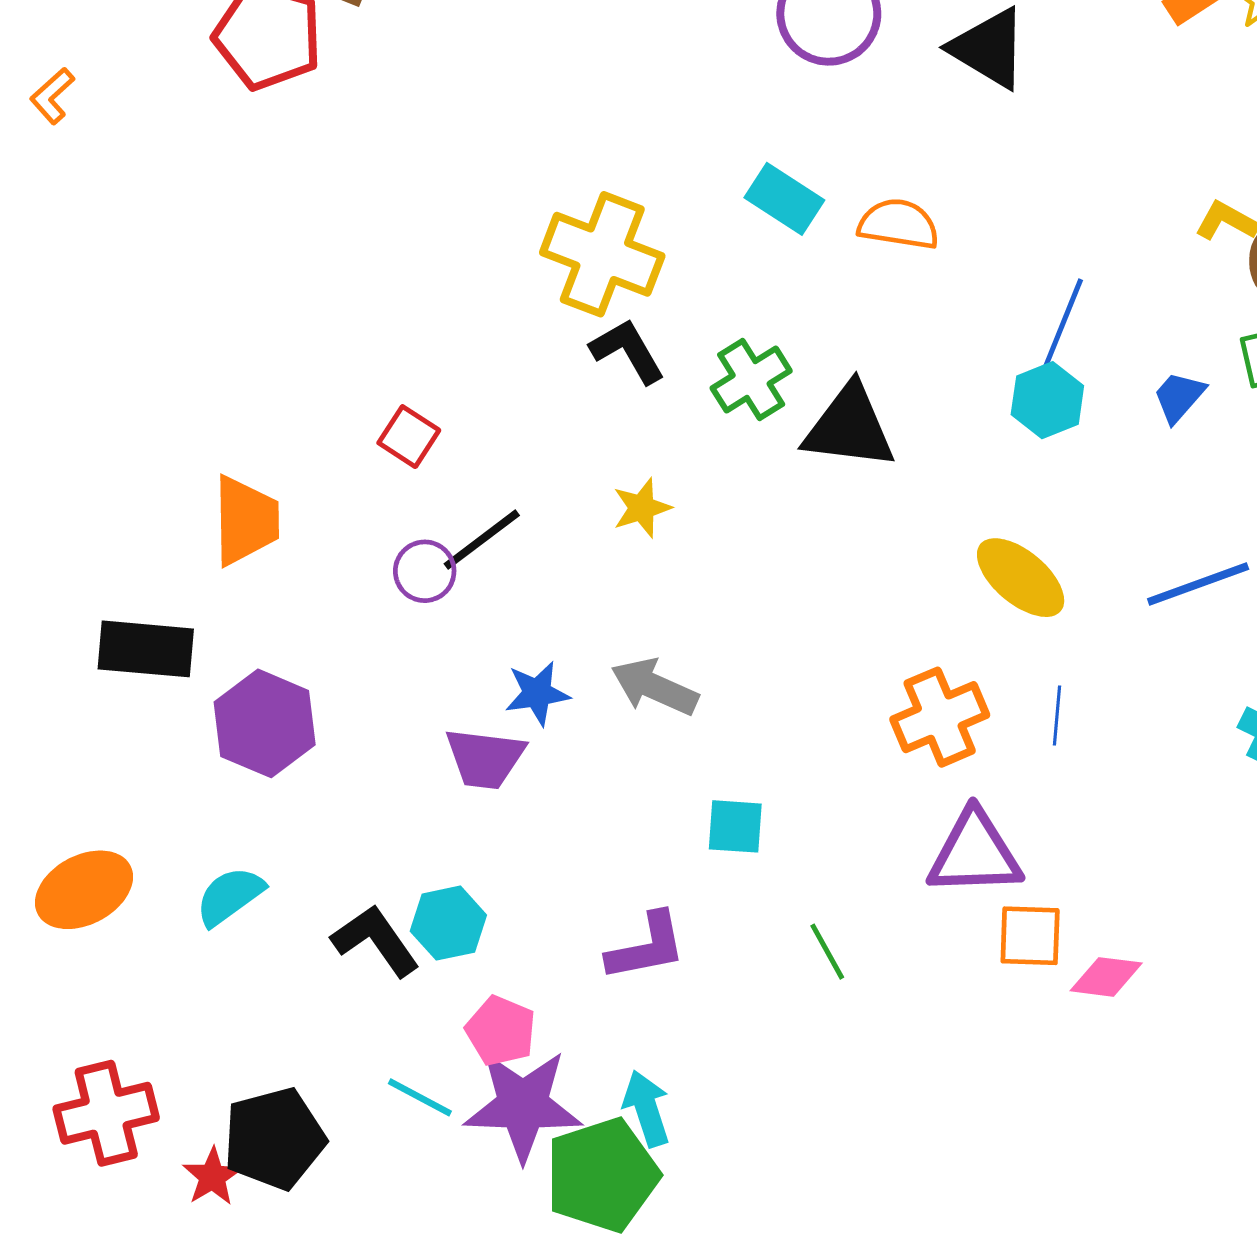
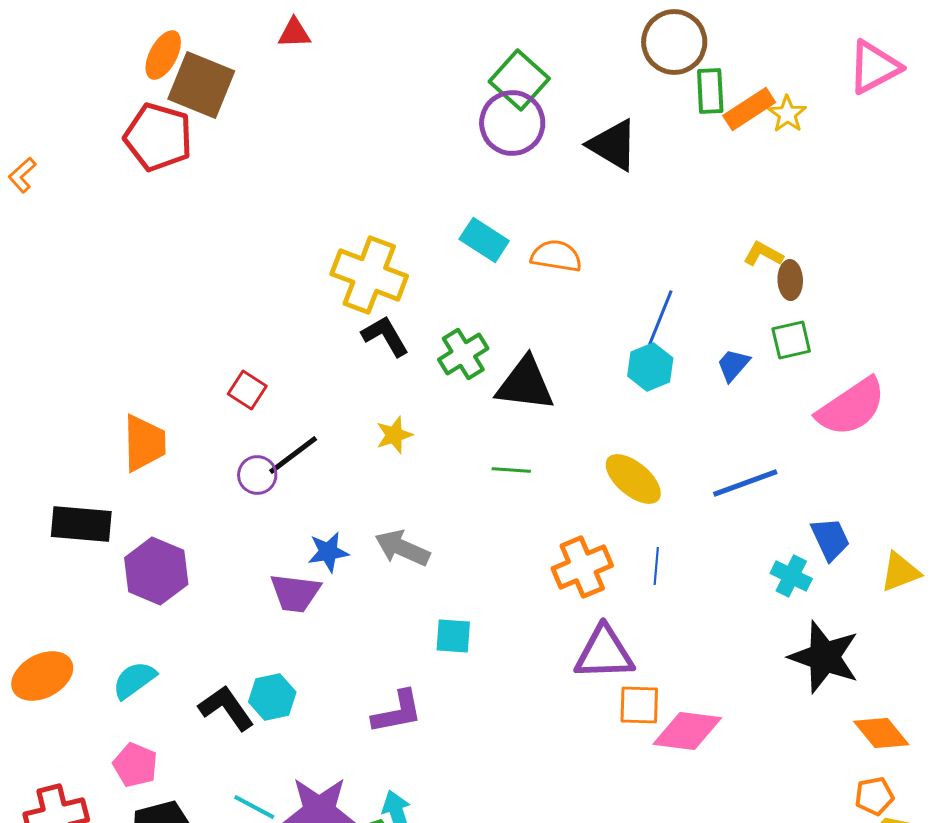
green line: (827, 952) -> (511, 470), moved, turned -57
pink diamond: (1106, 977) -> (687, 731), size x1.5
pink pentagon: (501, 1031) -> (135, 765), moved

